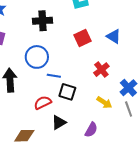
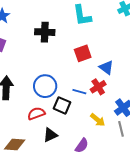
blue triangle: (114, 36) -> (106, 67), moved
blue circle: (37, 57) -> (45, 86), moved
blue line: (54, 76) -> (79, 92), moved

